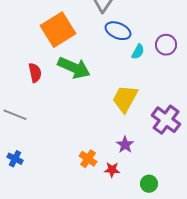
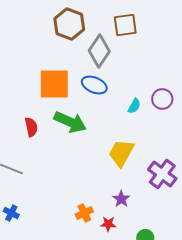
orange square: (58, 30) -> (54, 84), turned 32
blue ellipse: (118, 31) -> (94, 85), moved
orange cross: (88, 159) -> (84, 213), turned 30

